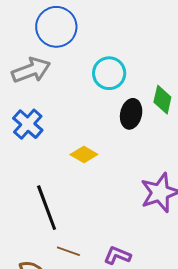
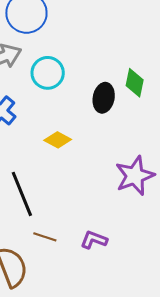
cyan circle: (109, 73) -> (48, 73), moved

